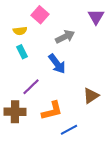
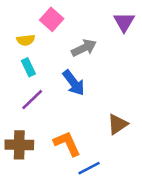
purple line: (31, 87) -> (32, 100), moved
orange L-shape: (52, 111) -> (67, 144), turned -100

